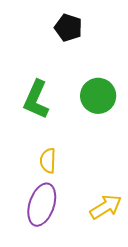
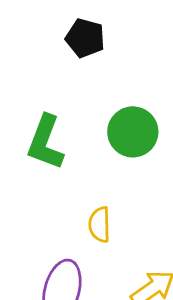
yellow semicircle: (48, 161) -> (100, 225), moved

